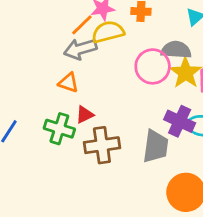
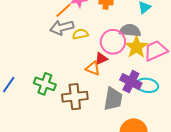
yellow semicircle: (108, 32) -> (80, 34), moved, size x0.7
orange triangle: (68, 83) -> (93, 68), moved
red triangle: (85, 115) -> (101, 59), moved

